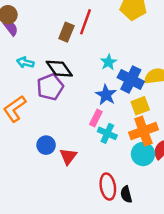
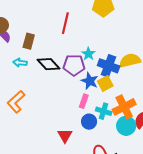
brown rectangle: (66, 32) -> (29, 41), moved
purple pentagon: (50, 87) -> (74, 65), moved, turned 30
yellow square: (140, 106) -> (105, 84), moved
cyan cross: (107, 133) -> (104, 111), moved
blue circle: (46, 145) -> (89, 122), moved

